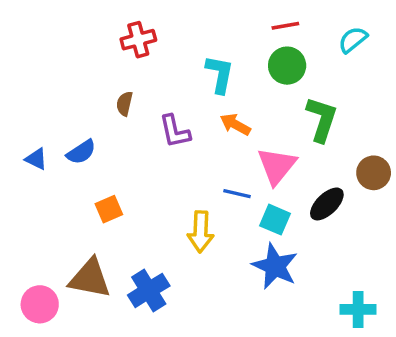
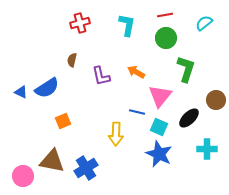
cyan L-shape: (220, 74) -> (127, 25), moved
blue semicircle: (81, 152) -> (47, 88), size x1.4
cyan cross: (358, 309) -> (207, 149), moved

